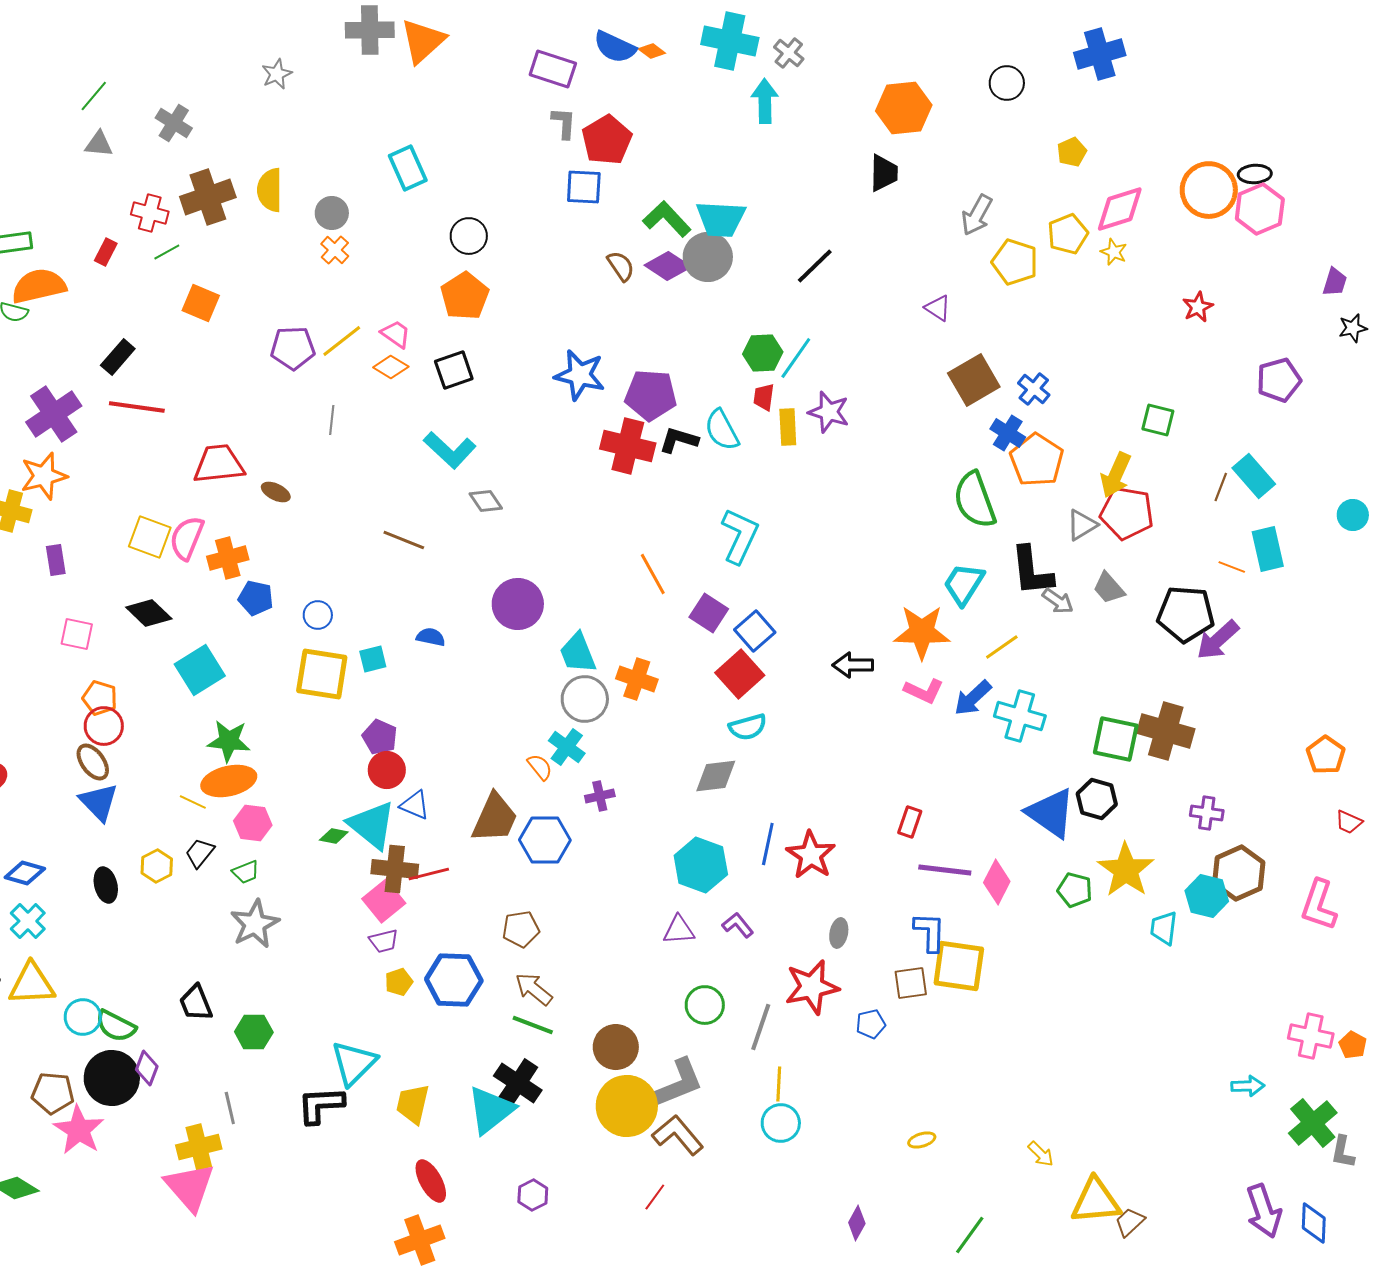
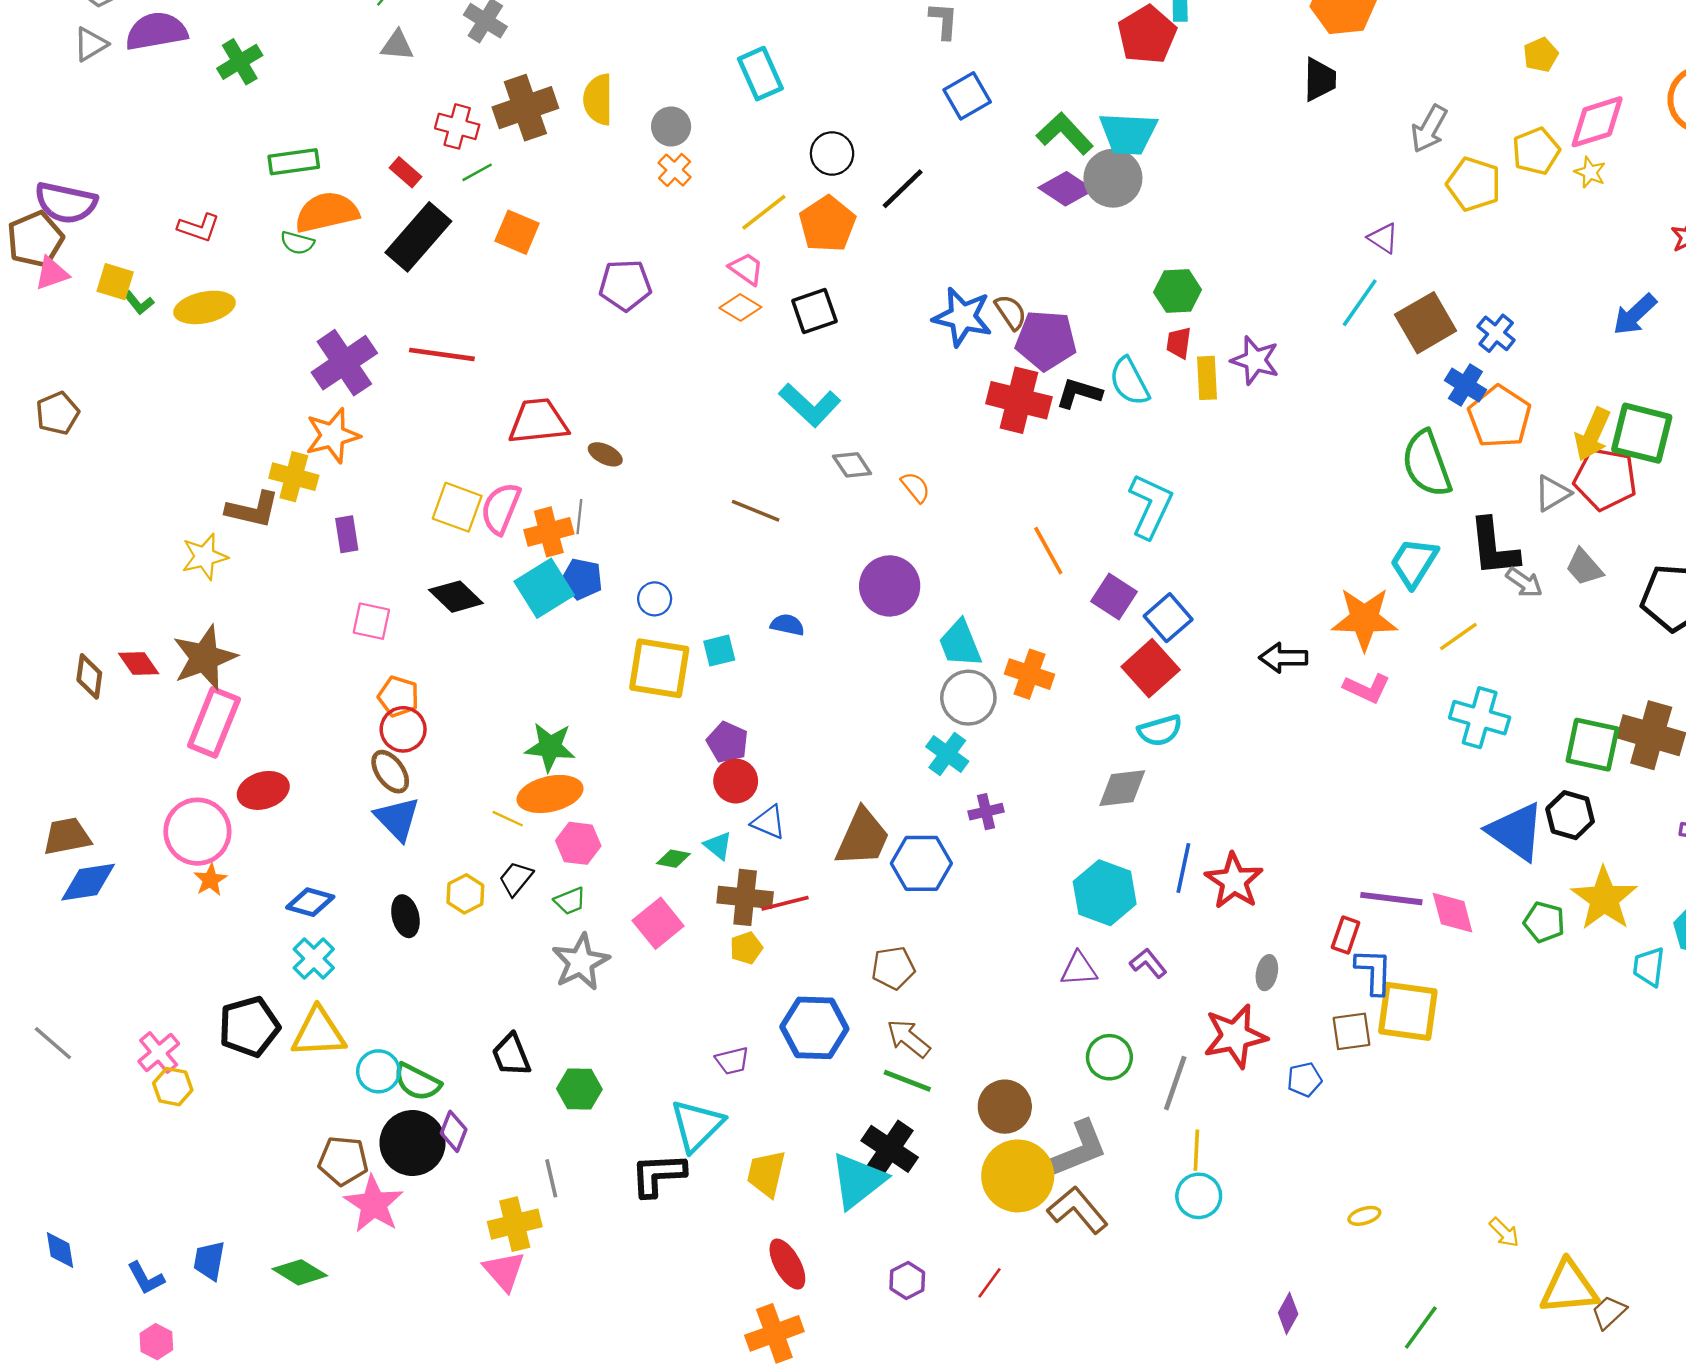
red pentagon: (607, 140) -> (1147, 35), moved
blue square: (584, 187) -> (967, 96), turned -33
red rectangle: (106, 252) -> (405, 172), turned -76
brown semicircle: (621, 266) -> (1011, 312), moved
black line: (815, 266) -> (903, 189), moved
yellow line: (342, 341) -> (764, 212), moved
black rectangle: (118, 357) -> (418, 237), moved, size x1.6
cyan line: (796, 358) -> (1360, 303), moved
gray line: (332, 420) -> (579, 517), moved
green square: (1158, 420) -> (1642, 433), moved, size x1.6
cyan square: (200, 670) -> (544, 588), moved
blue arrow: (973, 698) -> (1635, 314), moved
orange semicircle: (540, 767) -> (915, 487), moved
red rectangle: (910, 822) -> (1346, 935), moved
cyan triangle: (372, 825) -> (718, 846), size x0.5
pink diamond: (997, 882) -> (1453, 913), turned -42
pink square: (384, 901) -> (658, 923), moved
purple trapezoid: (384, 941) -> (732, 1061), moved
yellow pentagon: (399, 982) -> (746, 948), moved
pink triangle: (190, 1187) -> (504, 1271), size x0.7
red line: (655, 1197) -> (990, 1283), moved

